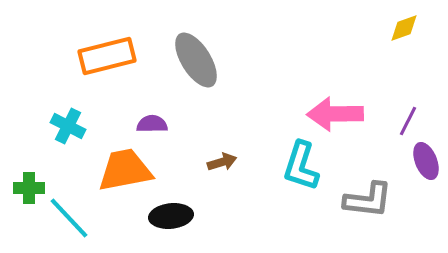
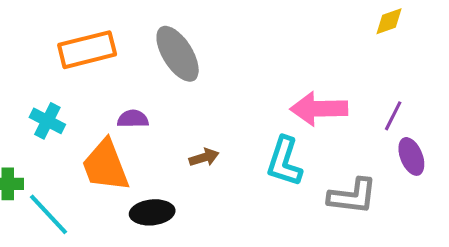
orange trapezoid: (125, 170) -> (105, 166), turned -100

